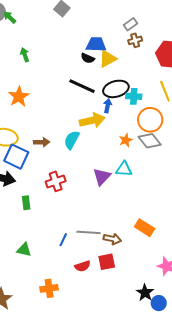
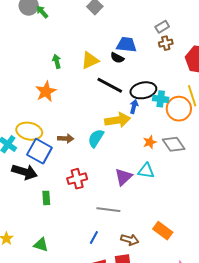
green arrow: (25, 55) -> (57, 61), moved
yellow triangle: (108, 59) -> (90, 60), moved
orange circle: (150, 120) -> (179, 109), moved
gray line: (88, 232) -> (108, 210), moved
blue line: (63, 240) -> (94, 237), moved

